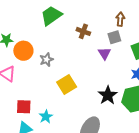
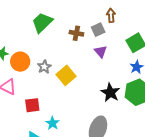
gray square: (114, 37) -> (98, 30), moved
yellow square: (67, 84) -> (66, 75), moved
red square: (24, 107) -> (32, 105), moved

